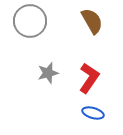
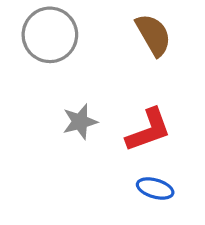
red L-shape: (89, 78) -> (148, 130), turned 36

